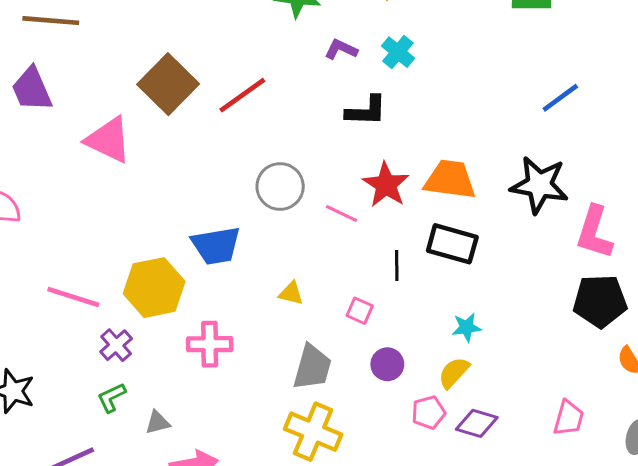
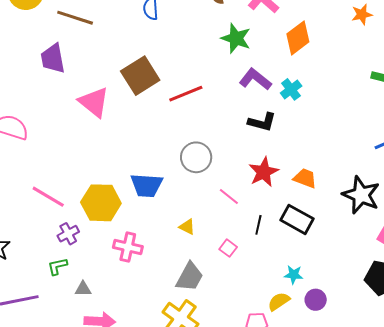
purple L-shape: (341, 49) -> (255, 79), size x1.5
orange trapezoid: (450, 179) -> (305, 178), size x0.7
pink line: (342, 214) -> (229, 196), moved
purple circle: (387, 364) -> (316, 300), moved

